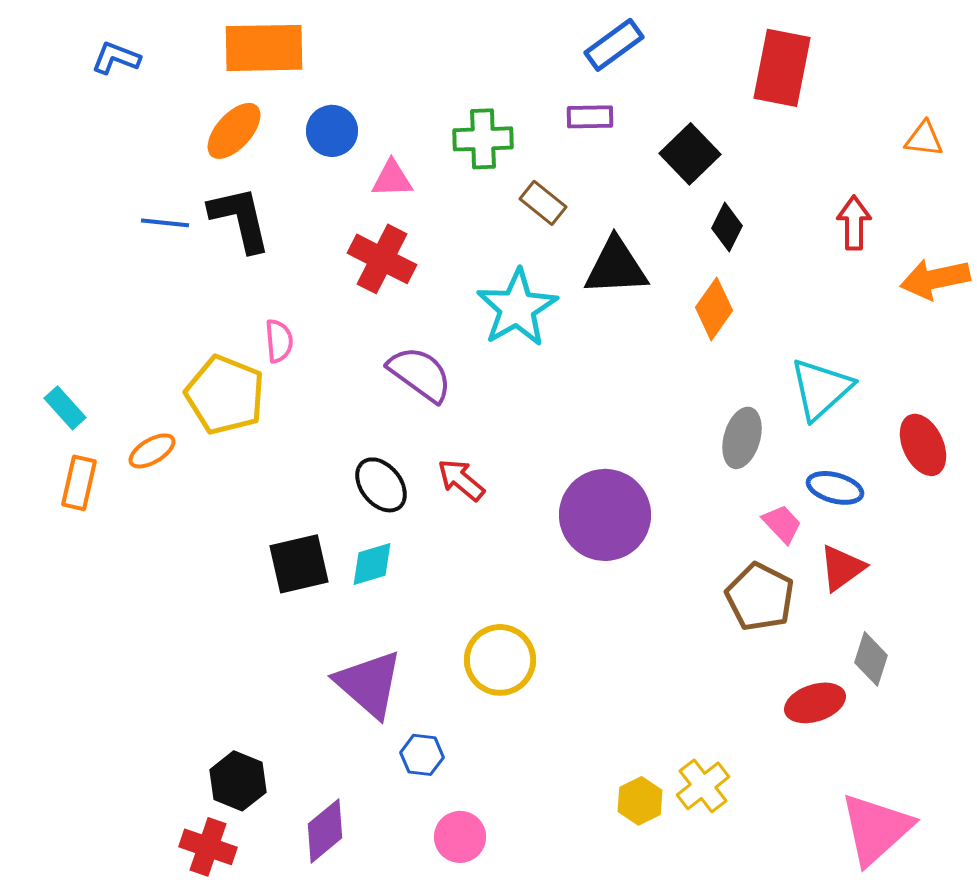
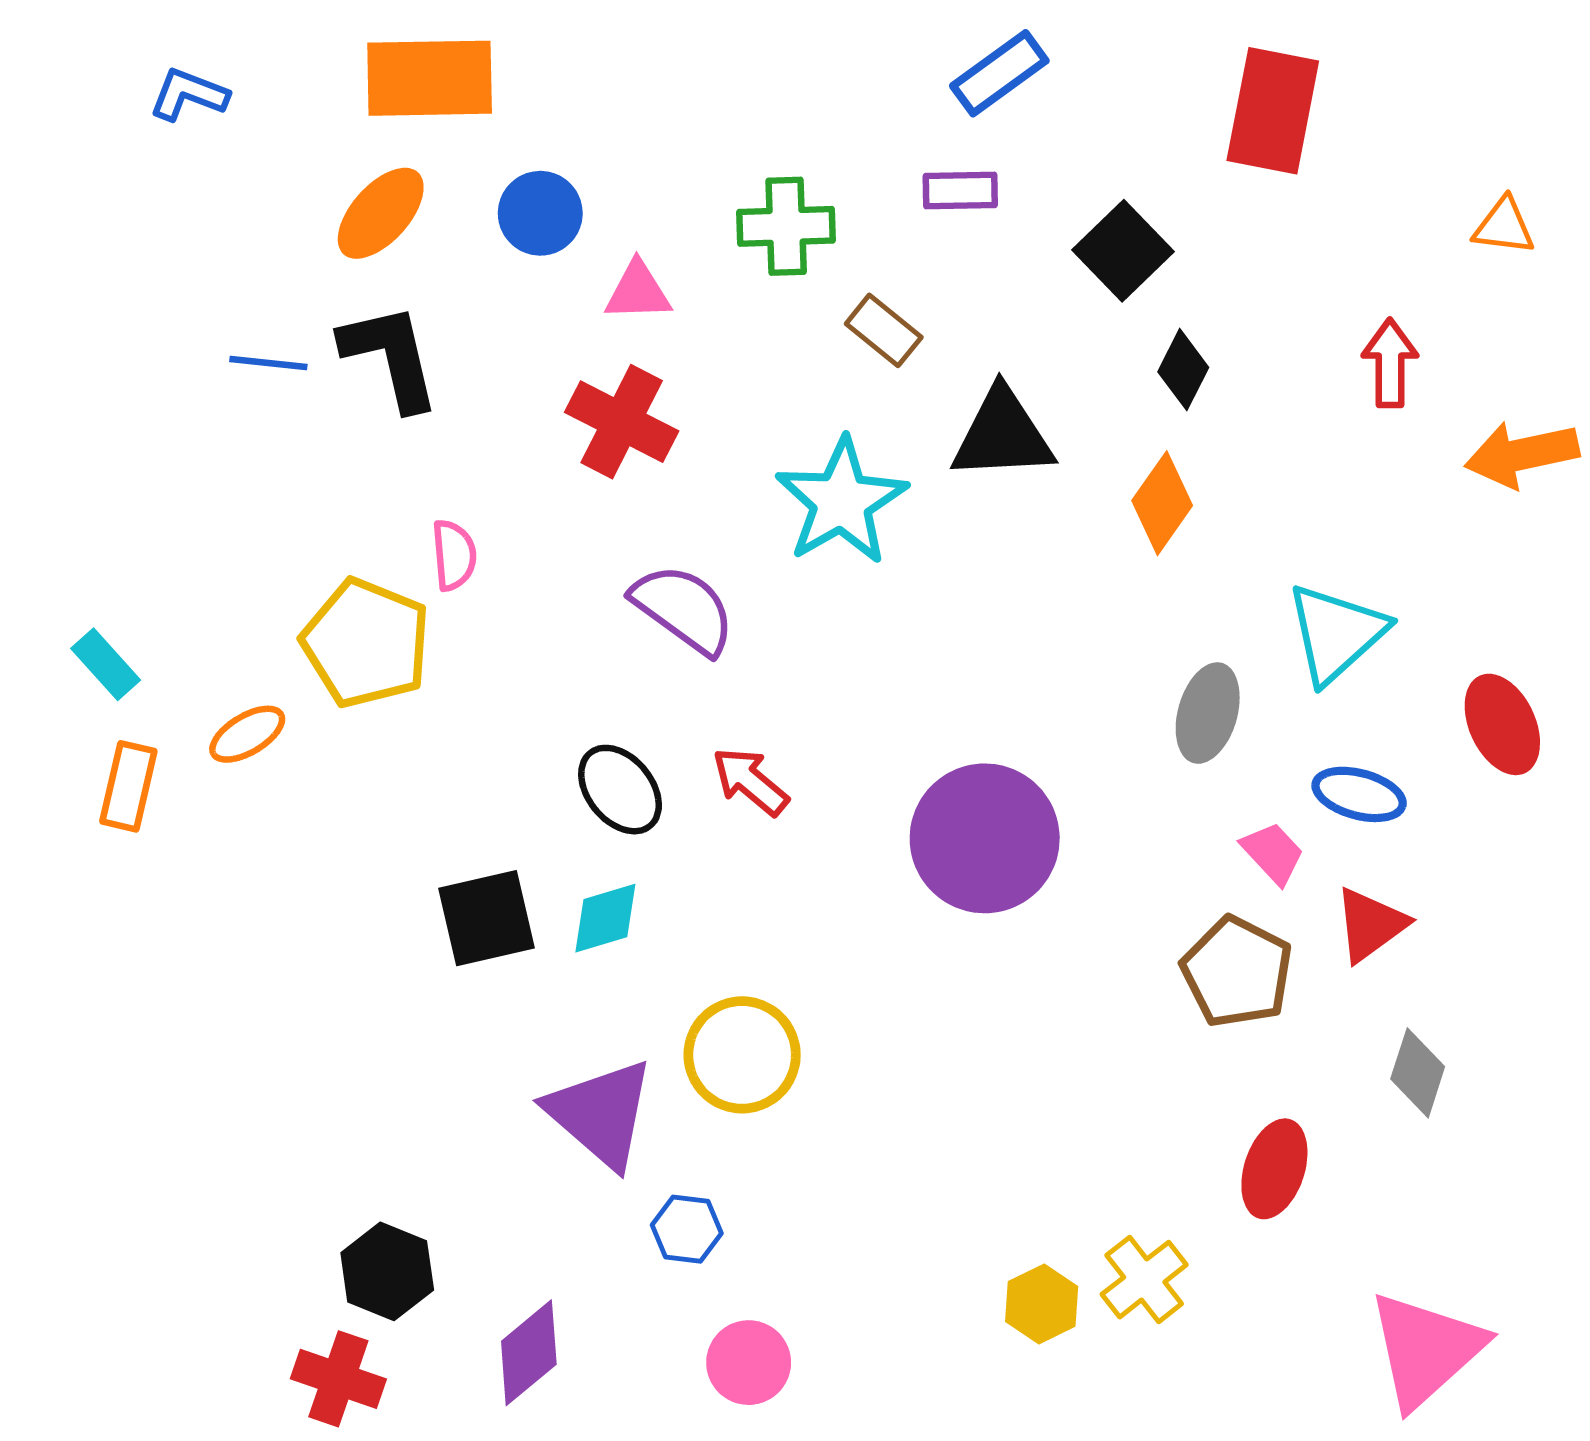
yellow circle: (500, 660) -> (742, 1055), moved
red ellipse: (815, 703) -> (1274, 1169), moved, turned -54

